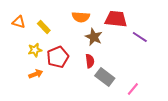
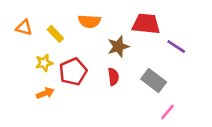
orange semicircle: (81, 17) -> (89, 21), moved
brown star: (94, 37) -> (118, 47), turned 30
gray rectangle: (105, 77) -> (154, 80), moved

